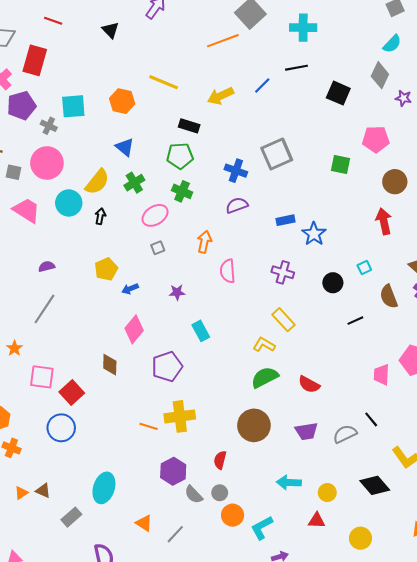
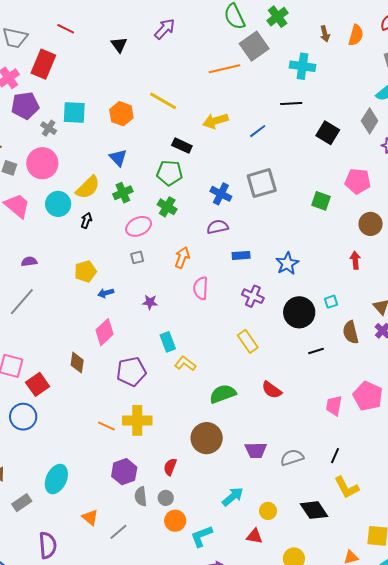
blue line: (262, 85) -> (258, 131), moved
blue rectangle: (286, 220) -> (241, 255), moved
red arrow: (384, 221) -> (355, 260), size x0.7
black circle: (333, 283) -> (299, 312), size x1.6
yellow L-shape: (264, 345) -> (185, 364), moved
red semicircle: (309, 384) -> (272, 390), moved
black line: (371, 419) -> (335, 456), moved, turned 56
cyan arrow: (289, 482) -> (233, 497), turned 130
gray semicircle: (194, 495) -> (141, 496), turned 30

